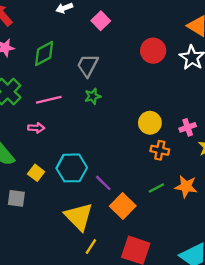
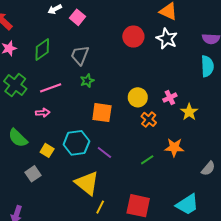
pink square: (101, 21) -> (78, 17), moved
orange cross: (160, 150) -> (149, 119), turned 35
green line: (156, 188) -> (147, 160), moved
gray square: (16, 198) -> (33, 174), turned -35
orange square: (123, 206) -> (102, 113), moved, turned -30

